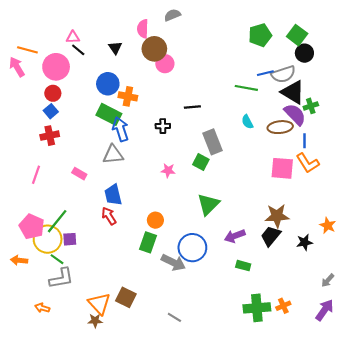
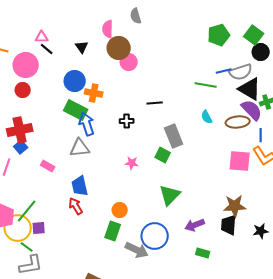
gray semicircle: (172, 15) -> (136, 16), turned -84
blue square: (51, 111) -> (21, 147), moved
red cross: (50, 136) -> (20, 130), size x1.4
black trapezoid: (271, 236) -> (229, 225), turned -35

